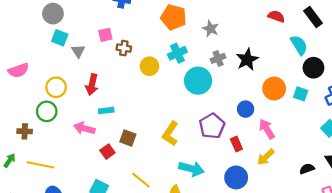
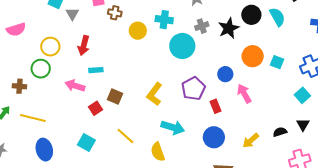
cyan cross: (177, 53) -> (164, 20), turned 30
black circle: (313, 68) -> (251, 15), moved
yellow arrow: (266, 157) -> (251, 141), moved

